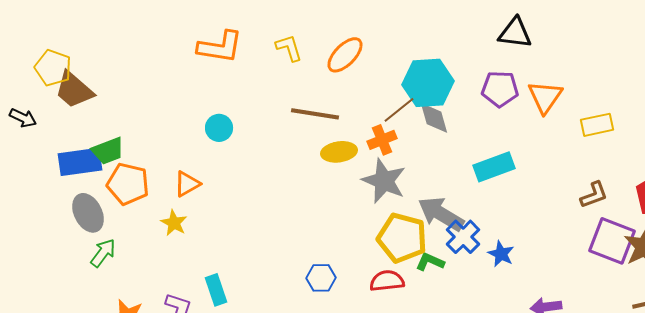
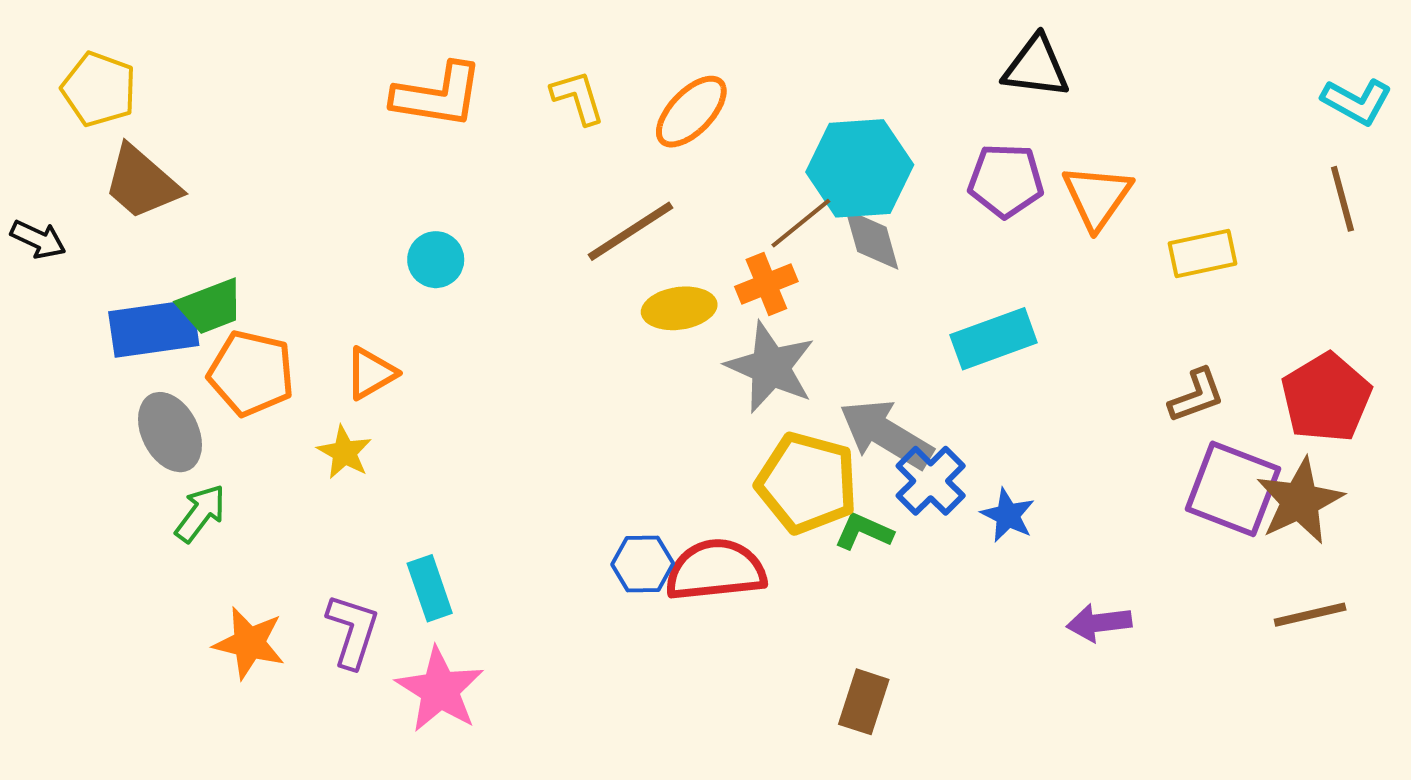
yellow pentagon: (53, 68) -> (99, 89), moved
brown line: (315, 114) -> (630, 231), turned -42
red semicircle: (387, 281) -> (716, 570), moved, size x1.4

